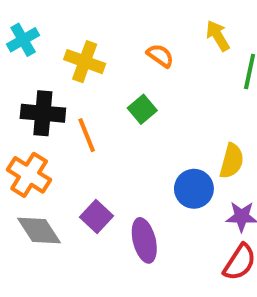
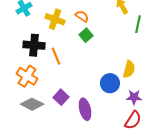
orange semicircle: (160, 56) -> (82, 16), moved
green square: (142, 109) -> (86, 35), moved
gray diamond: (39, 230) -> (32, 104), turned -30

